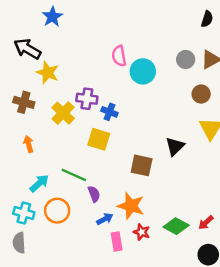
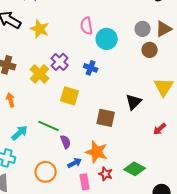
yellow star: (48, 73) -> (40, 29), moved
brown circle: (201, 94) -> (150, 50), moved
purple cross: (87, 99) -> (60, 62), turned 36
blue cross: (109, 112) -> (91, 68), moved
orange circle: (57, 211) -> (46, 172), moved
red arrow: (206, 223) -> (160, 129), moved

